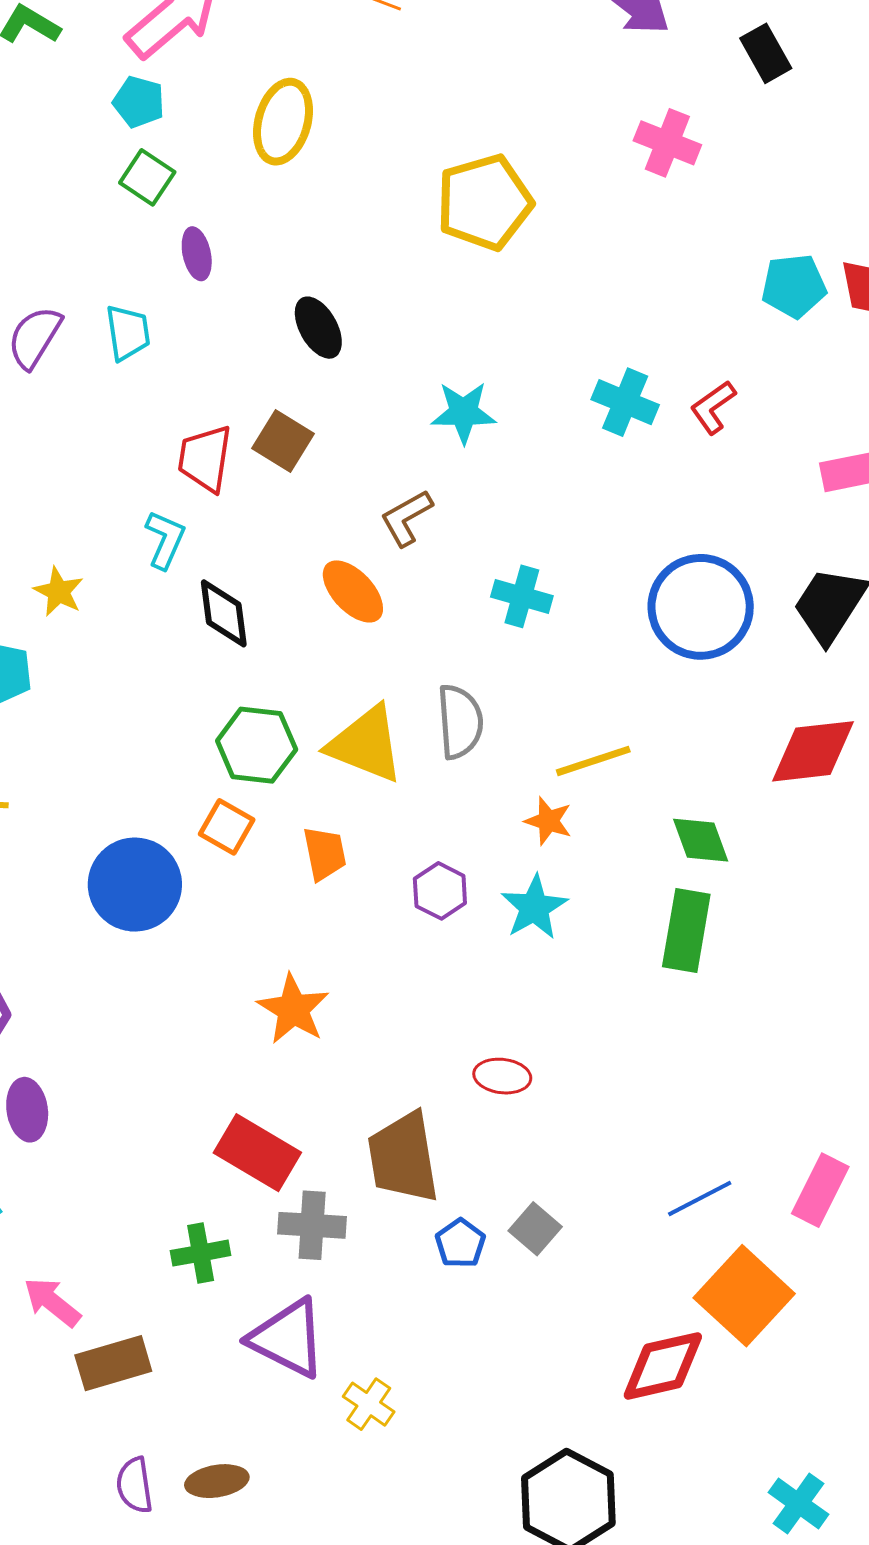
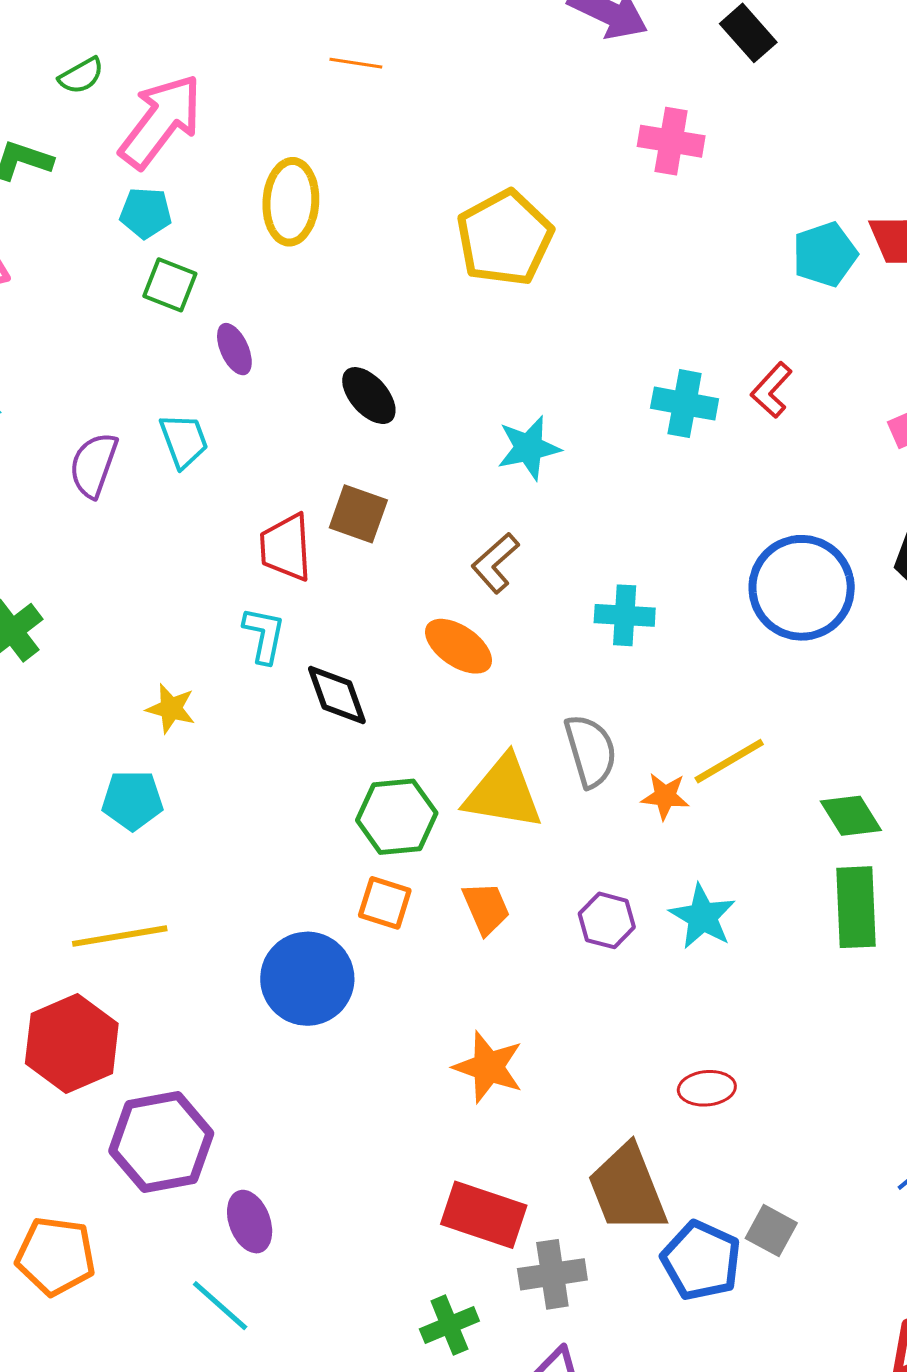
orange star: (548, 821) -> (665, 796), moved
blue pentagon: (460, 1243) -> (701, 1261), size x1.6

